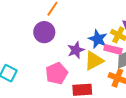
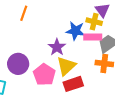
purple circle: (44, 32) -> (18, 64), moved
yellow triangle: (94, 61) -> (66, 66), moved

